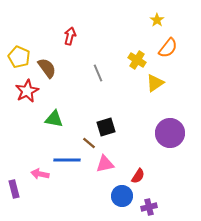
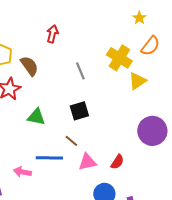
yellow cross: (137, 60) -> (119, 58), size x1.4
black square: (106, 127) -> (79, 111), moved
red semicircle: (138, 176) -> (117, 162), moved

